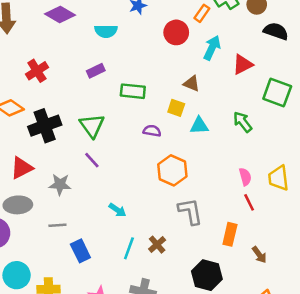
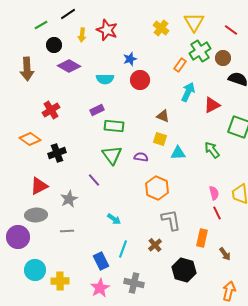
red circle: (176, 32) -> (140, 80), moved
brown triangle: (192, 84) -> (163, 116), moved
green rectangle: (133, 91) -> (114, 126), moved
black cross: (45, 126) -> (57, 153), size x0.7
green triangle: (92, 126) -> (112, 155), moved
gray star: (60, 184) -> (69, 199), turned -30
brown cross: (157, 245) -> (155, 245), moved
blue rectangle: (80, 251) -> (101, 261), moved

